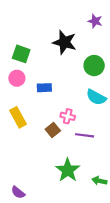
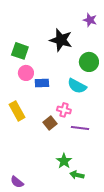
pink circle: (17, 78) -> (26, 73), moved
cyan semicircle: (96, 97) -> (77, 86), moved
green star: (68, 170) -> (64, 161), size x0.7
green arrow: (99, 181) -> (77, 175), moved

